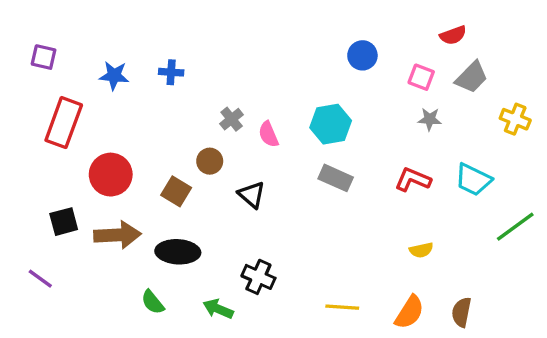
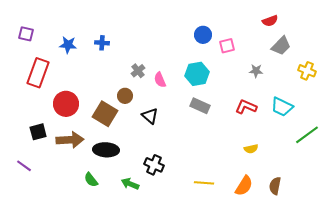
blue circle: (362, 55) -> (203, 35), moved
pink square: (421, 77) -> (227, 46), moved, turned -35
brown square: (176, 191) -> (105, 114), size x1.4

